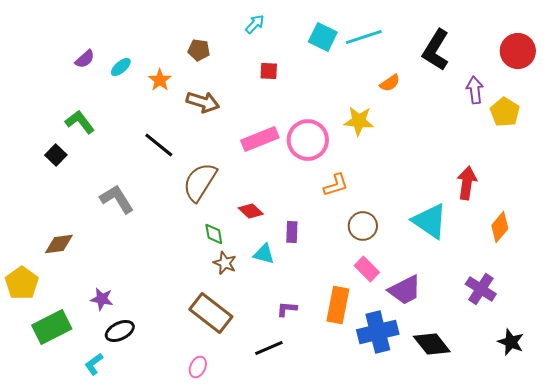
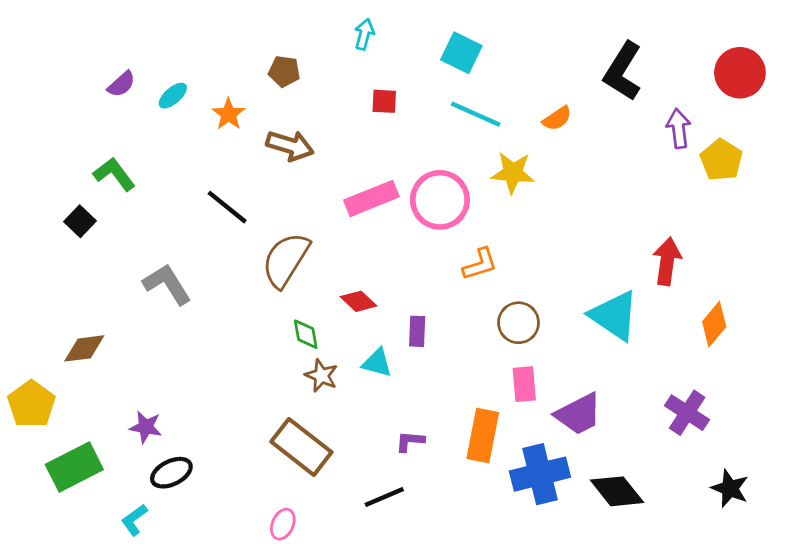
cyan arrow: (255, 24) -> (364, 34), turned -30
cyan line: (364, 37) -> (476, 114), moved, turned 42
pink rectangle: (367, 269) -> (524, 384), turned 40

